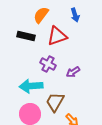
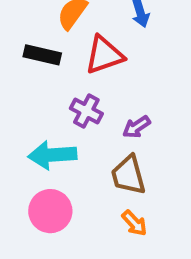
brown trapezoid: (55, 102) -> (128, 175), moved, turned -45

